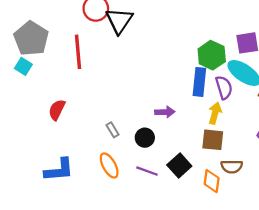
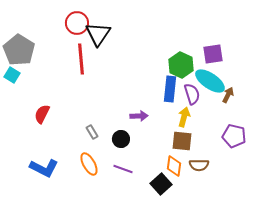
red line: (78, 52) -> (81, 59), moved
black square: (179, 165) -> (161, 184), moved
blue L-shape: (59, 170) -> (44, 168), turned 32
orange diamond: (212, 181) -> (174, 166), moved

